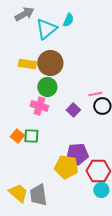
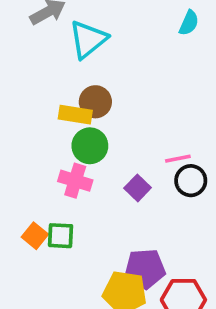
cyan semicircle: (68, 20) -> (189, 23), moved
brown circle: (50, 63) -> (95, 102), size x0.7
yellow rectangle: (27, 64) -> (75, 115), moved

